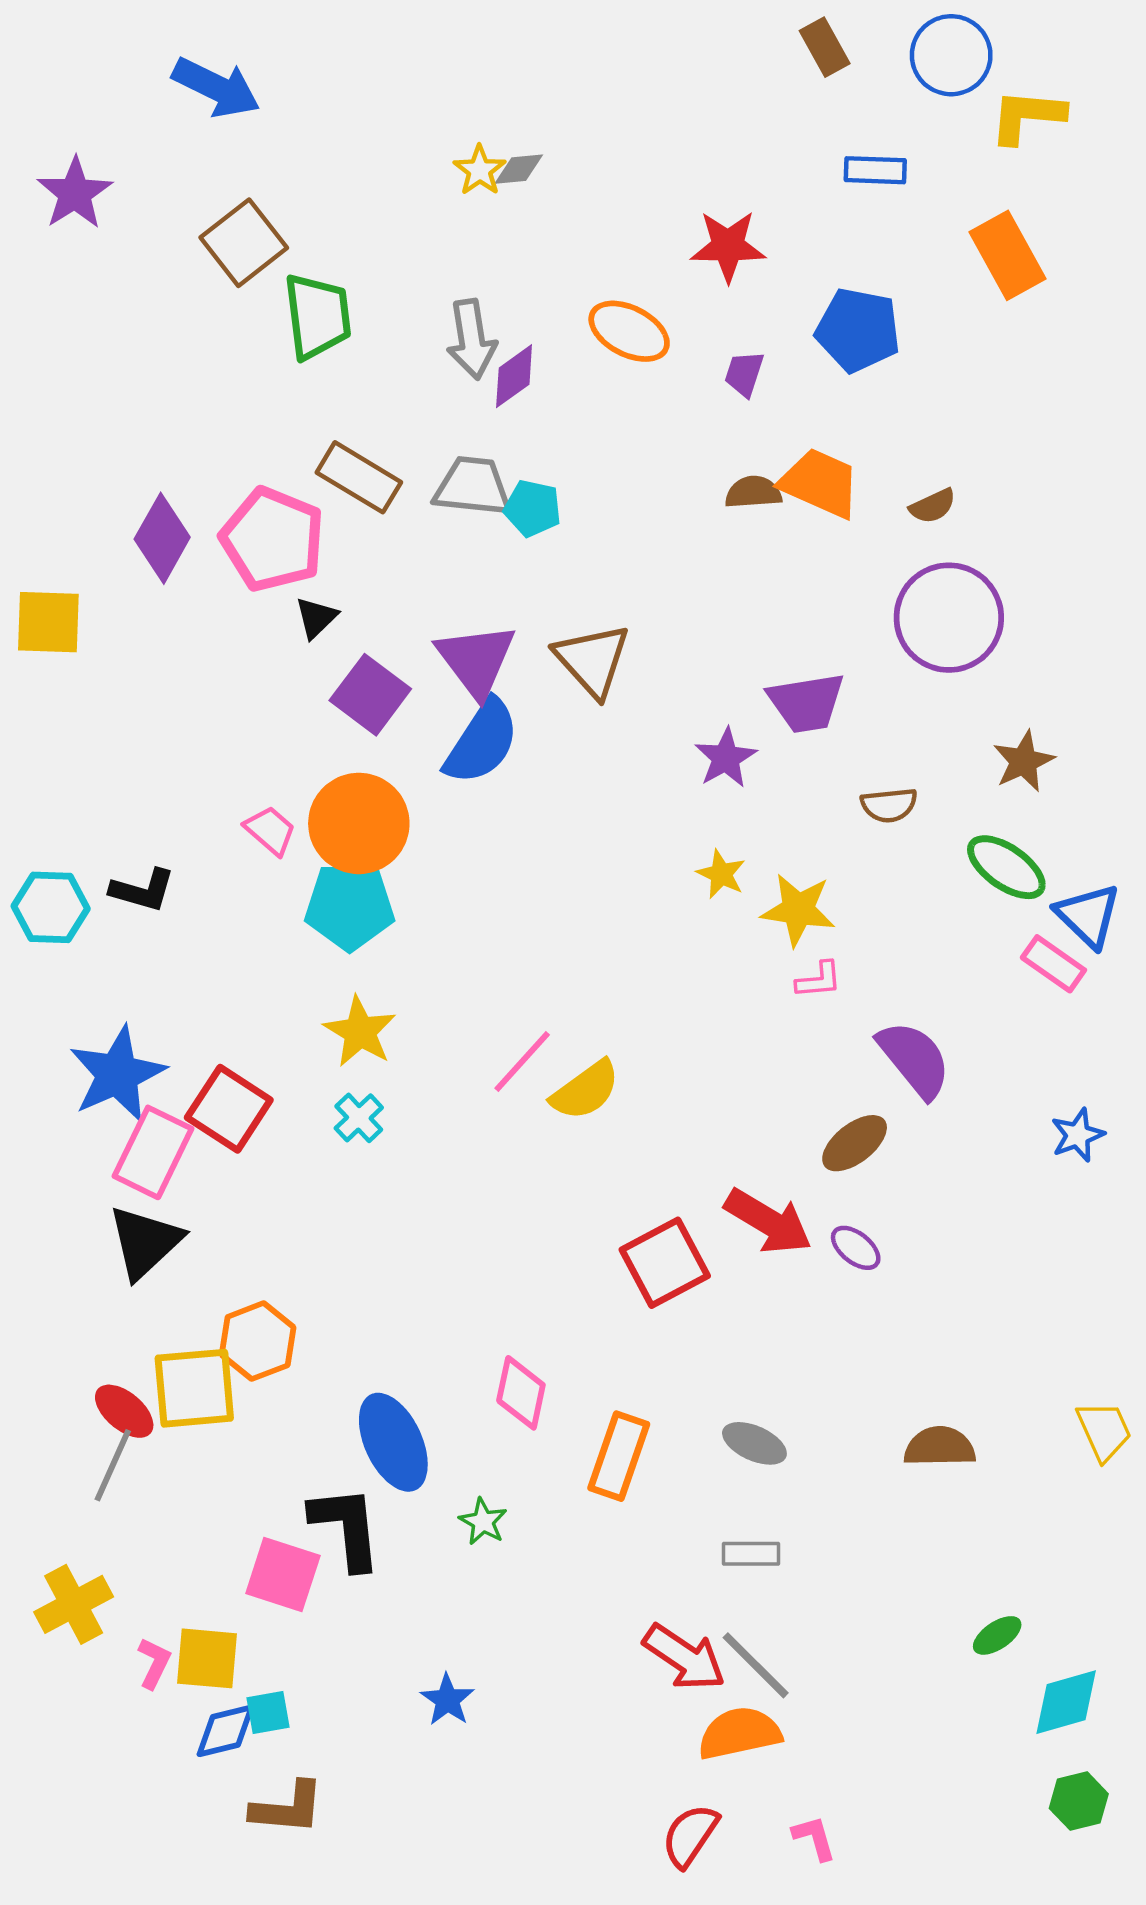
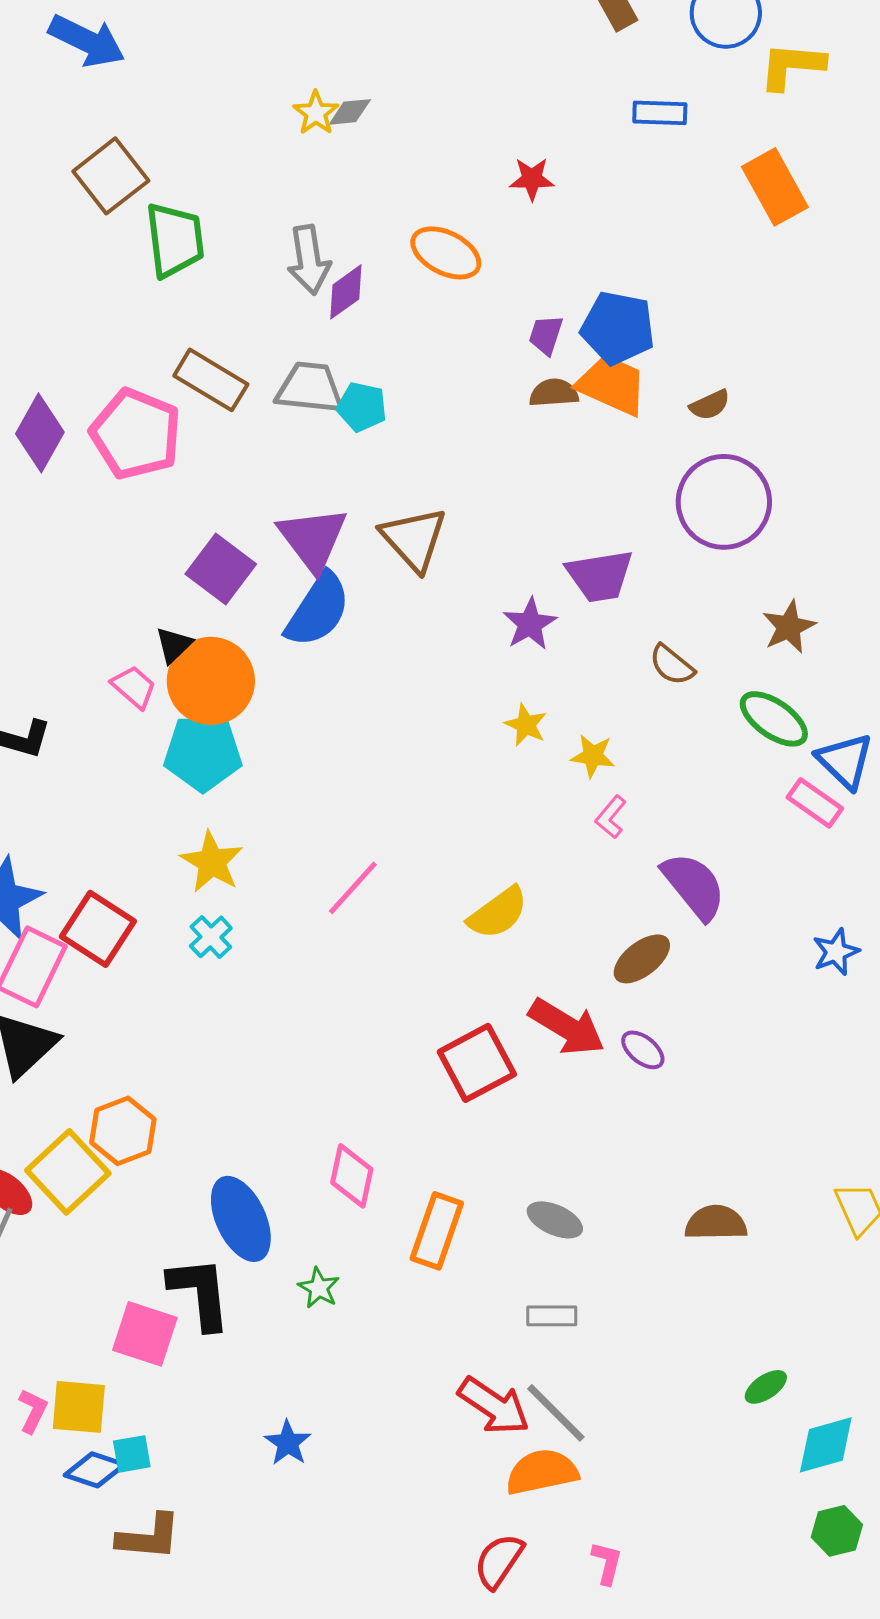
red star: (728, 246) -> (532, 179), size x0.7
blue pentagon: (858, 330) -> (618, 328), moved
purple trapezoid: (744, 374) -> (546, 335), moved
black triangle: (316, 618) -> (174, 645), moved
brown semicircle: (889, 805) -> (672, 665), turned 45
yellow star: (798, 910) -> (593, 756), size x0.7
pink L-shape: (819, 980) -> (611, 817), turned 135
yellow semicircle: (585, 1090) -> (498, 913), moved
yellow square: (194, 1388) -> (68, 1172), turned -38
blue diamond: (225, 1731) -> (95, 1470), turned 32
pink L-shape: (814, 1838) -> (607, 1563), turned 30

